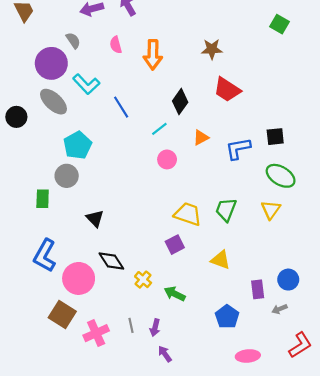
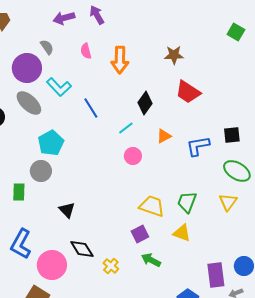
yellow triangle: (221, 260) -> (182, 233), moved
purple rectangle: (258, 289) -> (216, 275), size x1.4
green arrow: (175, 294) -> (151, 260), moved

